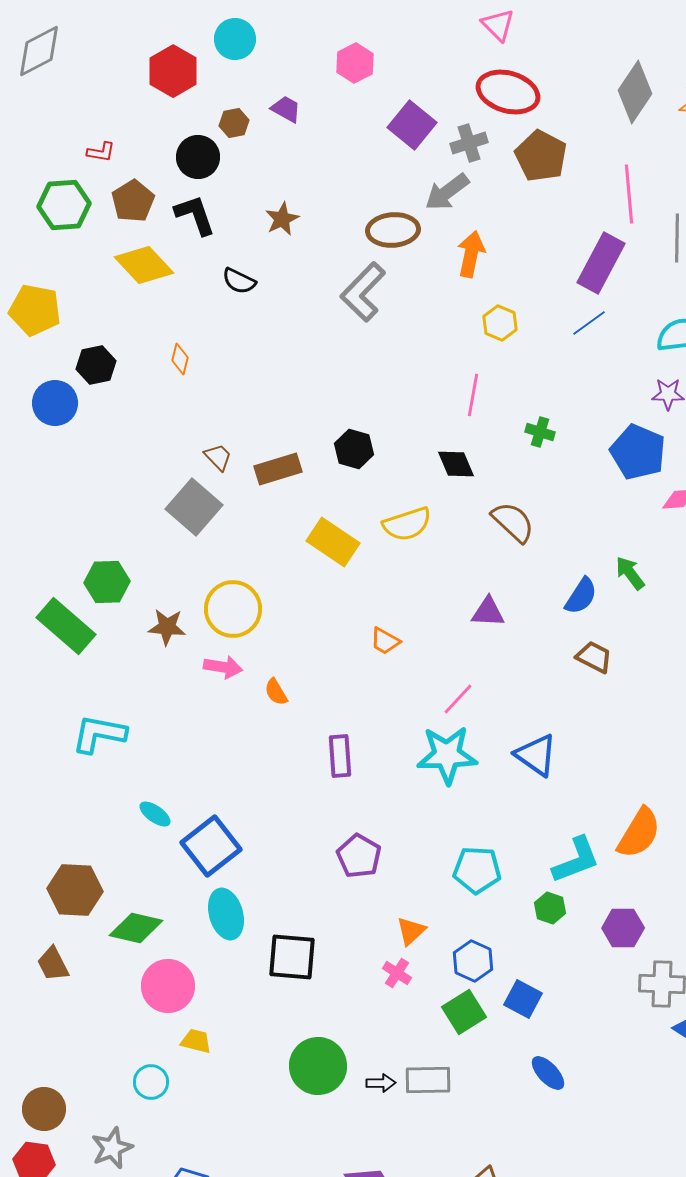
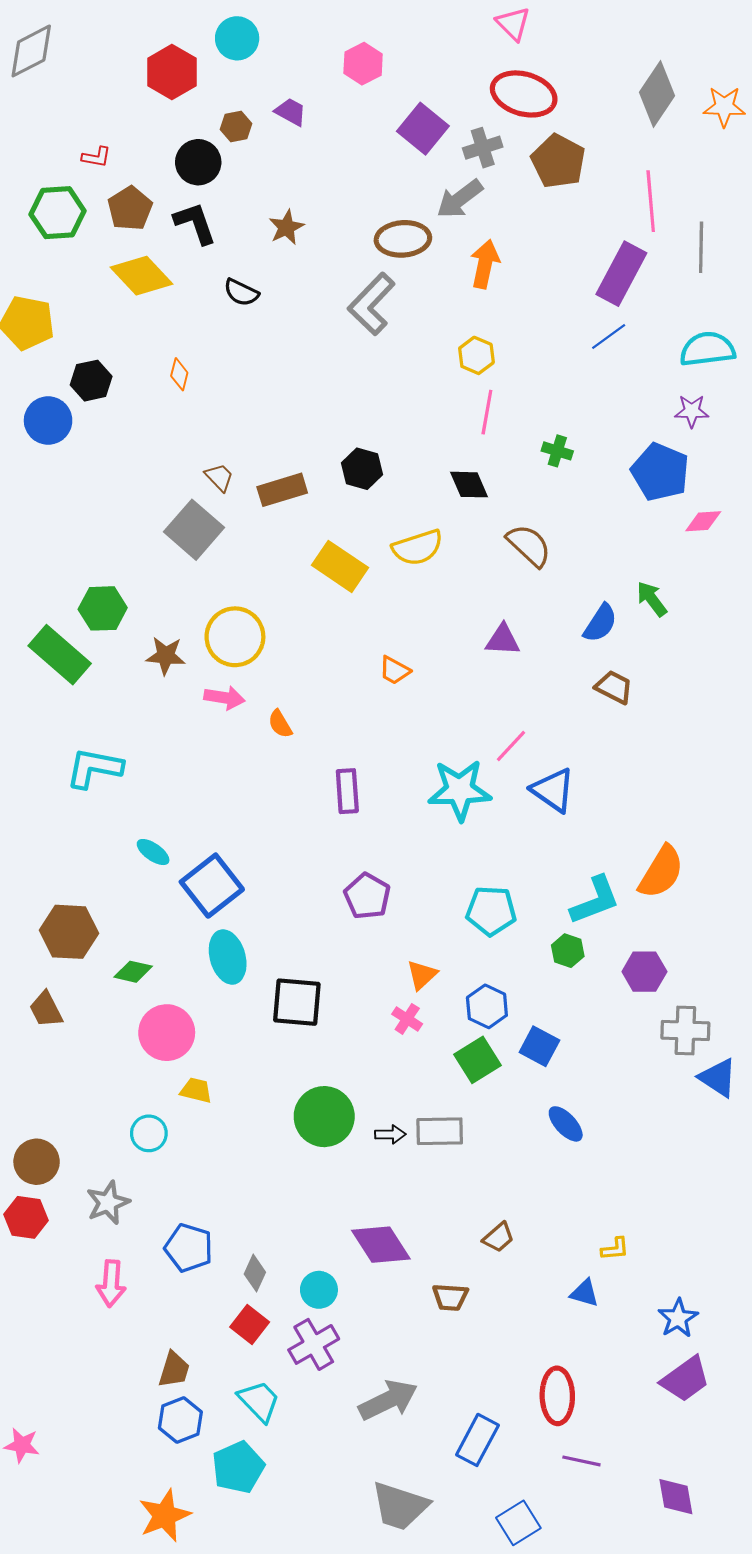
yellow hexagon: (500, 323) -> (476, 355), moved
pink line: (458, 699) -> (511, 746), moved
green diamond: (136, 928) -> (133, 972), size x0.7

